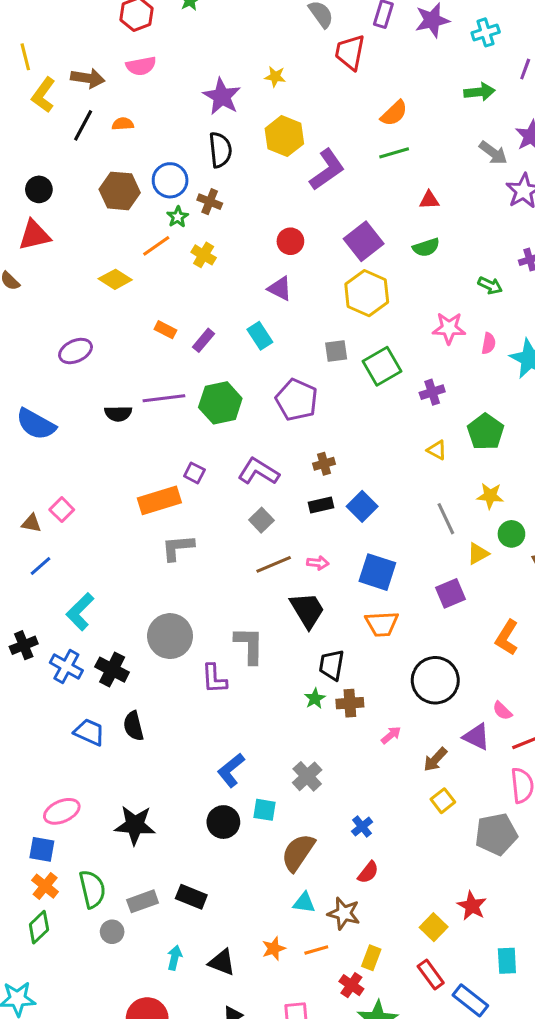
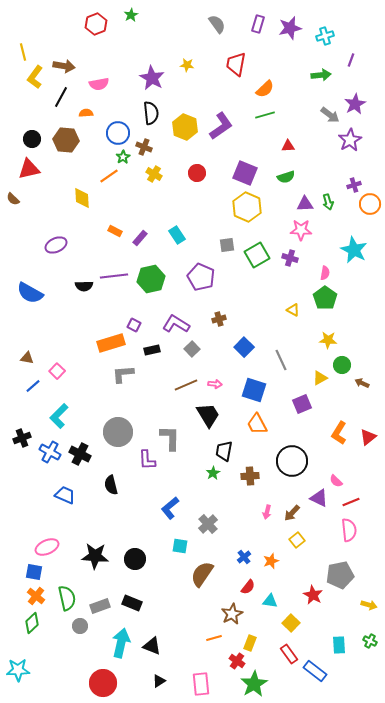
red trapezoid: (350, 52) -> (236, 64), moved
pink semicircle: (141, 66) -> (99, 84), moved
orange semicircle: (123, 124) -> (86, 113), moved
yellow hexagon: (284, 136) -> (185, 127), moved
brown hexagon: (120, 191) -> (66, 140), moved
purple square: (364, 241) -> (245, 173), turned -30
yellow cross: (204, 255) -> (154, 174), moved
yellow diamond: (115, 279) -> (82, 198), turned 55
green arrow: (490, 285) -> (328, 202), turned 49
purple triangle: (280, 289) -> (305, 204), moved, turned -30
pink semicircle: (489, 343) -> (325, 273), moved
purple cross: (432, 392) -> (290, 258), moved, turned 35
black rectangle: (321, 505) -> (152, 350), moved
pink square: (62, 510) -> (57, 371), moved
gray line: (446, 519) -> (281, 360), moved
gray square: (261, 520) -> (192, 349), moved
orange trapezoid: (382, 624) -> (257, 424), turned 65
brown cross: (350, 703) -> (250, 476), moved
black semicircle: (133, 726) -> (111, 485), moved
pink arrow: (391, 735) -> (267, 512), moved, turned 144
blue L-shape: (231, 770) -> (170, 508), moved
black circle: (223, 822) -> (135, 559), moved
gray pentagon: (496, 834) -> (340, 575), moved
cyan triangle: (304, 903) -> (270, 601), moved
red star: (472, 906) -> (313, 595), moved
brown star: (344, 913) -> (232, 614), turned 30
orange star: (274, 949) -> (271, 561), moved
cyan arrow: (175, 958) -> (121, 643), size x1.8

